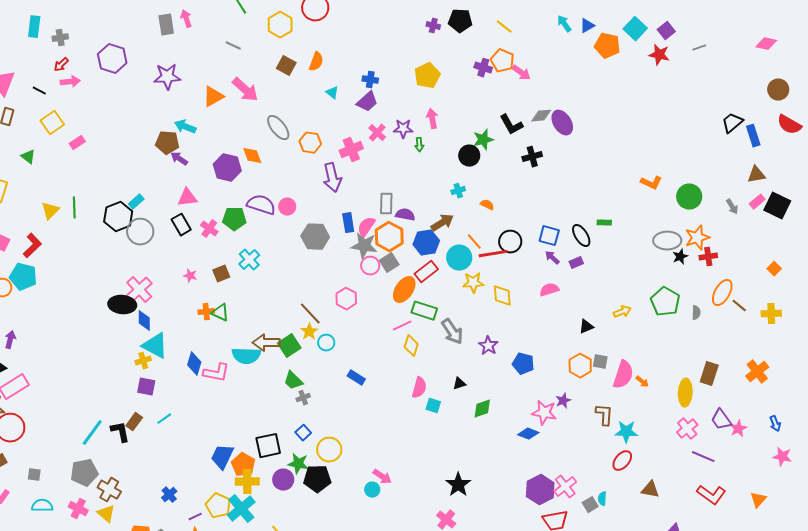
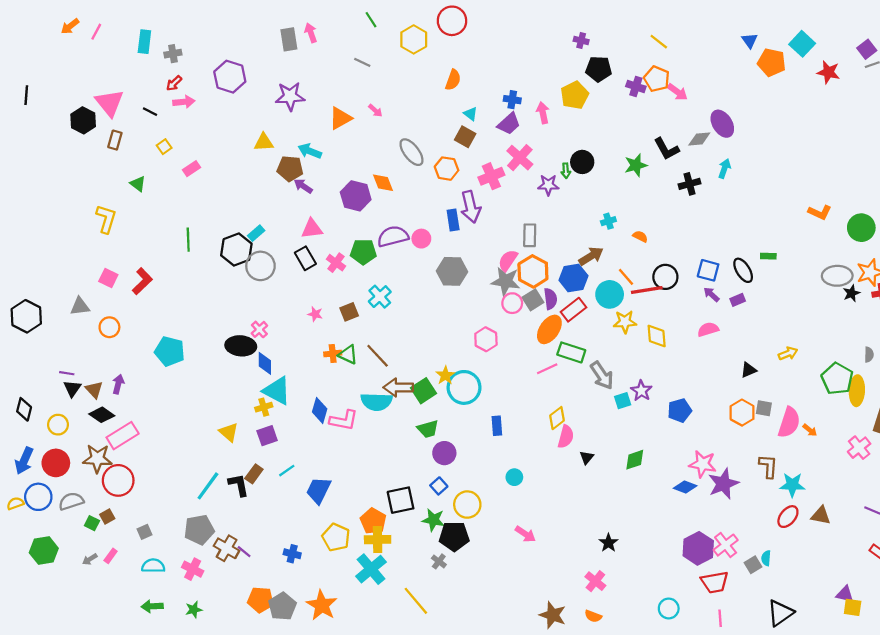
black pentagon: (460, 21) -> (599, 69), moved
cyan arrow: (564, 24) -> (724, 169), moved, turned 54
blue triangle: (587, 26) -> (750, 40), turned -35
purple square: (666, 31) -> (867, 49), moved
brown square: (286, 66) -> (465, 137), moved
pink arrow: (245, 90) -> (375, 111), size x0.5
pink arrow: (432, 119) -> (543, 113), moved
yellow square: (52, 123) -> (164, 147), size x0.6
purple ellipse: (562, 123) -> (722, 124), moved
purple star: (403, 129) -> (548, 185), moved
pink cross: (377, 133) -> (520, 158), size x1.4
black circle: (469, 156) -> (582, 162), moved
purple semicircle: (261, 205) -> (393, 236), turned -32
yellow triangle: (50, 211) -> (264, 142), moved, turned 42
purple semicircle: (405, 215) -> (550, 299), moved, turned 72
blue rectangle: (348, 223) -> (453, 220), moved
cyan pentagon: (23, 277) -> (170, 351), moved
pink cross: (139, 290) -> (259, 329), size x0.6
green pentagon: (665, 302) -> (837, 379), moved
brown line: (310, 314) -> (378, 356), moved
cyan circle: (326, 343) -> (464, 387), size x1.8
yellow diamond: (411, 346) -> (557, 418), moved, turned 35
blue pentagon: (523, 364) -> (680, 410), turned -30
blue rectangle: (356, 378) -> (497, 426), turned 54
green trapezoid: (293, 381) -> (428, 429), turned -60
black triangle: (459, 384) -> (587, 457), moved, turned -32
purple square: (146, 387) -> (267, 436), turned -30
yellow ellipse: (685, 393) -> (857, 391), moved
gray cross: (303, 398) -> (439, 561), moved, turned -32
purple star: (563, 401) -> (723, 484), moved, size x1.8
cyan square: (433, 406) -> (623, 401), moved, turned -35
pink cross: (687, 429) -> (859, 448), moved
blue trapezoid: (222, 457) -> (318, 490), moved
gray square: (34, 475) -> (144, 532), turned -32
purple circle: (283, 480) -> (444, 453), moved
black star: (458, 485) -> (608, 543), size x0.7
cyan circle: (372, 490) -> (514, 477), moved
brown triangle: (650, 490) -> (821, 515), moved
blue cross: (169, 495) -> (292, 554), turned -35
yellow pentagon: (218, 506) -> (336, 537), moved
yellow triangle: (106, 514) -> (229, 432), moved
purple line: (195, 517) -> (244, 552), moved, turned 64

